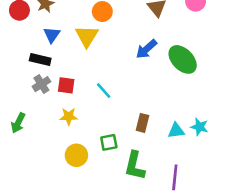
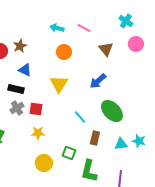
blue triangle: (52, 35) -> (25, 70), turned -40
yellow triangle: (87, 36) -> (59, 84), moved
green ellipse: (183, 59) -> (112, 111), moved
cyan line: (104, 91) -> (80, 117), moved
green square: (109, 142) -> (69, 153), turned 32

